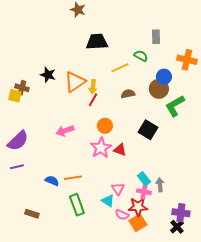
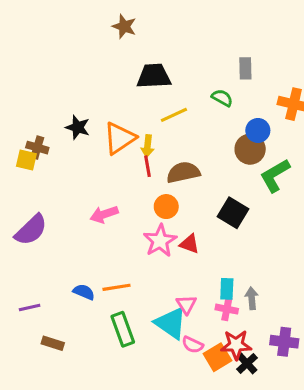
yellow line: (120, 68) -> (174, 115), moved
brown semicircle: (128, 94) -> (183, 172), moved, size x1.5
red line: (93, 100) -> (148, 166), turned -40
purple line: (17, 167) -> (30, 308), moved
cyan rectangle: (144, 179) -> (227, 289), turned 40
cyan triangle: (108, 201) -> (171, 323), size x1.6
red star: (138, 207) -> (236, 345), moved
black cross: (177, 227) -> (247, 363), moved

